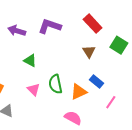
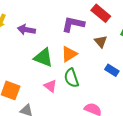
purple L-shape: (50, 26) -> (73, 24), moved
green triangle: (30, 60) -> (43, 58), size x1.5
orange triangle: (79, 92) -> (69, 54), moved

